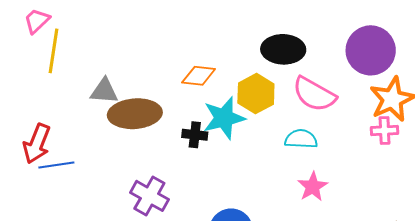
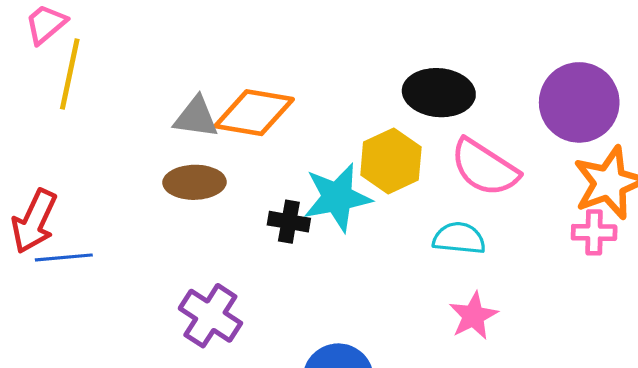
orange diamond: (199, 76) -> (254, 113), moved, size x1.4
gray triangle: (104, 91) -> (196, 117), moved
brown ellipse: (135, 114) -> (195, 182), size x0.7

